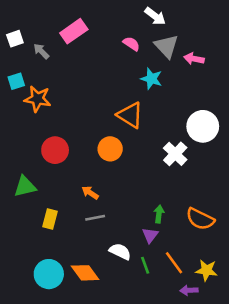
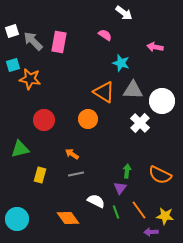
pink rectangle: (74, 31) -> (59, 42), moved, turned -45
gray triangle: (166, 46) -> (133, 90), moved, turned -45
gray arrow: (41, 51) -> (33, 41), size x1.5
cyan circle: (49, 274) -> (17, 219), moved

